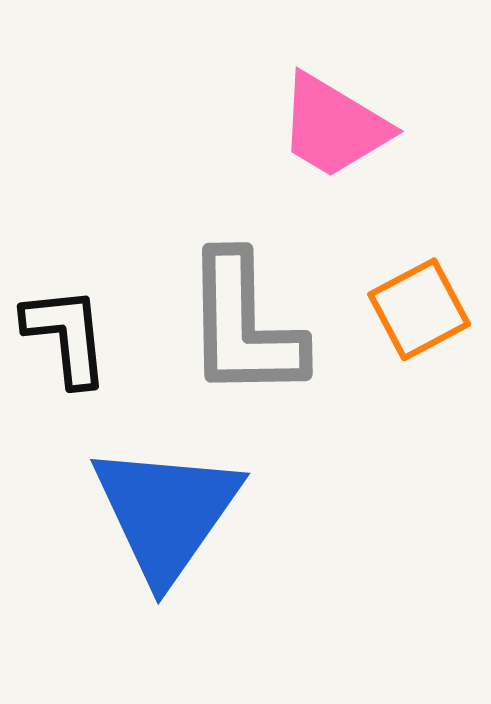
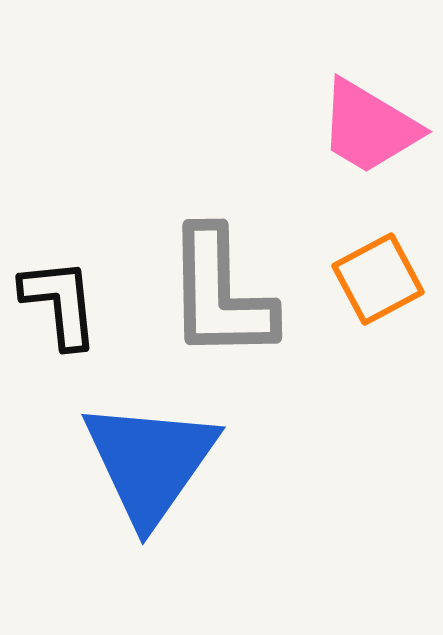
pink trapezoid: (334, 126) -> (369, 127), moved

